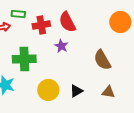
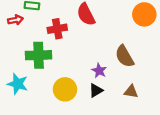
red cross: (41, 25) -> (57, 29), moved
purple star: (61, 46) -> (99, 71), moved

